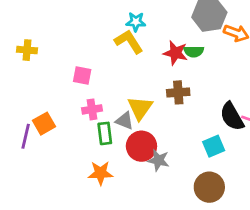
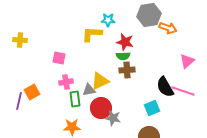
cyan star: (136, 22) -> (108, 20), moved
yellow L-shape: (129, 42) -> (92, 34), turned -55
green semicircle: (194, 51) -> (123, 56), moved
yellow triangle: (140, 108) -> (100, 81), turned 30
gray triangle: (125, 121) -> (89, 90), turned -32

